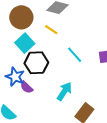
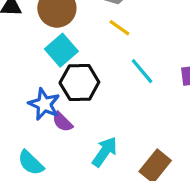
yellow line: (51, 30) -> (119, 28), moved
cyan arrow: (64, 91) -> (105, 152), moved

